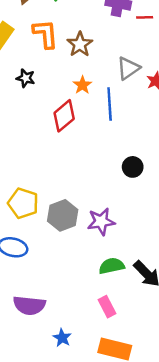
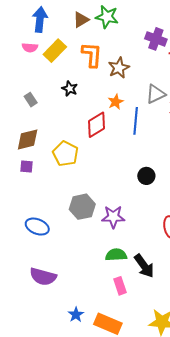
yellow pentagon: (23, 203) -> (65, 154), moved
pink rectangle: (107, 307) -> (120, 286), moved
blue star: (62, 338) -> (76, 315), moved

